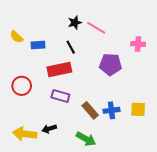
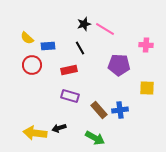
red rectangle: (59, 70) -> (69, 70), size x0.7
red circle: (22, 86) -> (32, 65), moved
yellow square: (138, 109) -> (147, 88), moved

